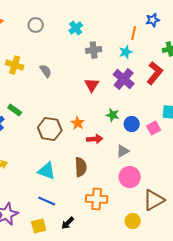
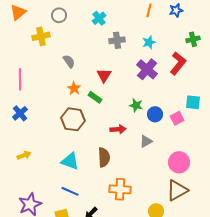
orange line: (134, 33) -> (149, 10), moved
yellow cross: (15, 65) -> (41, 36), moved, turned -30
red triangle: (92, 85) -> (104, 75), moved
green rectangle: (15, 110) -> (95, 97), moved
orange star: (78, 123) -> (74, 88), moved
pink circle: (130, 177) -> (179, 162), moved

